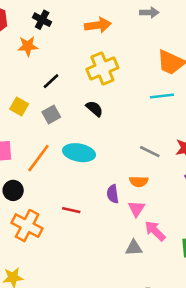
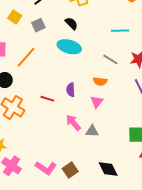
cyan line: (162, 96) -> (120, 31), moved
cyan ellipse: (79, 153) -> (69, 47), moved
purple semicircle: (113, 194) -> (71, 90), moved
pink arrow: (155, 231) -> (73, 123), moved

